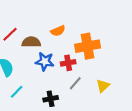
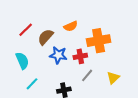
brown semicircle: (31, 42) -> (46, 37), turned -48

